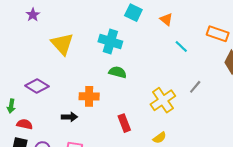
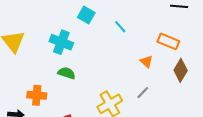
orange triangle: (166, 19) -> (146, 62), moved
cyan line: (181, 46) -> (120, 27), moved

